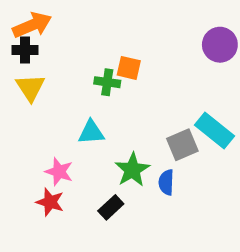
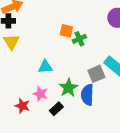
green cross: (107, 82) -> (79, 39), moved, turned -32
pink star: (59, 172) -> (40, 94), moved
blue semicircle: (166, 182) -> (87, 95), size x1.5

